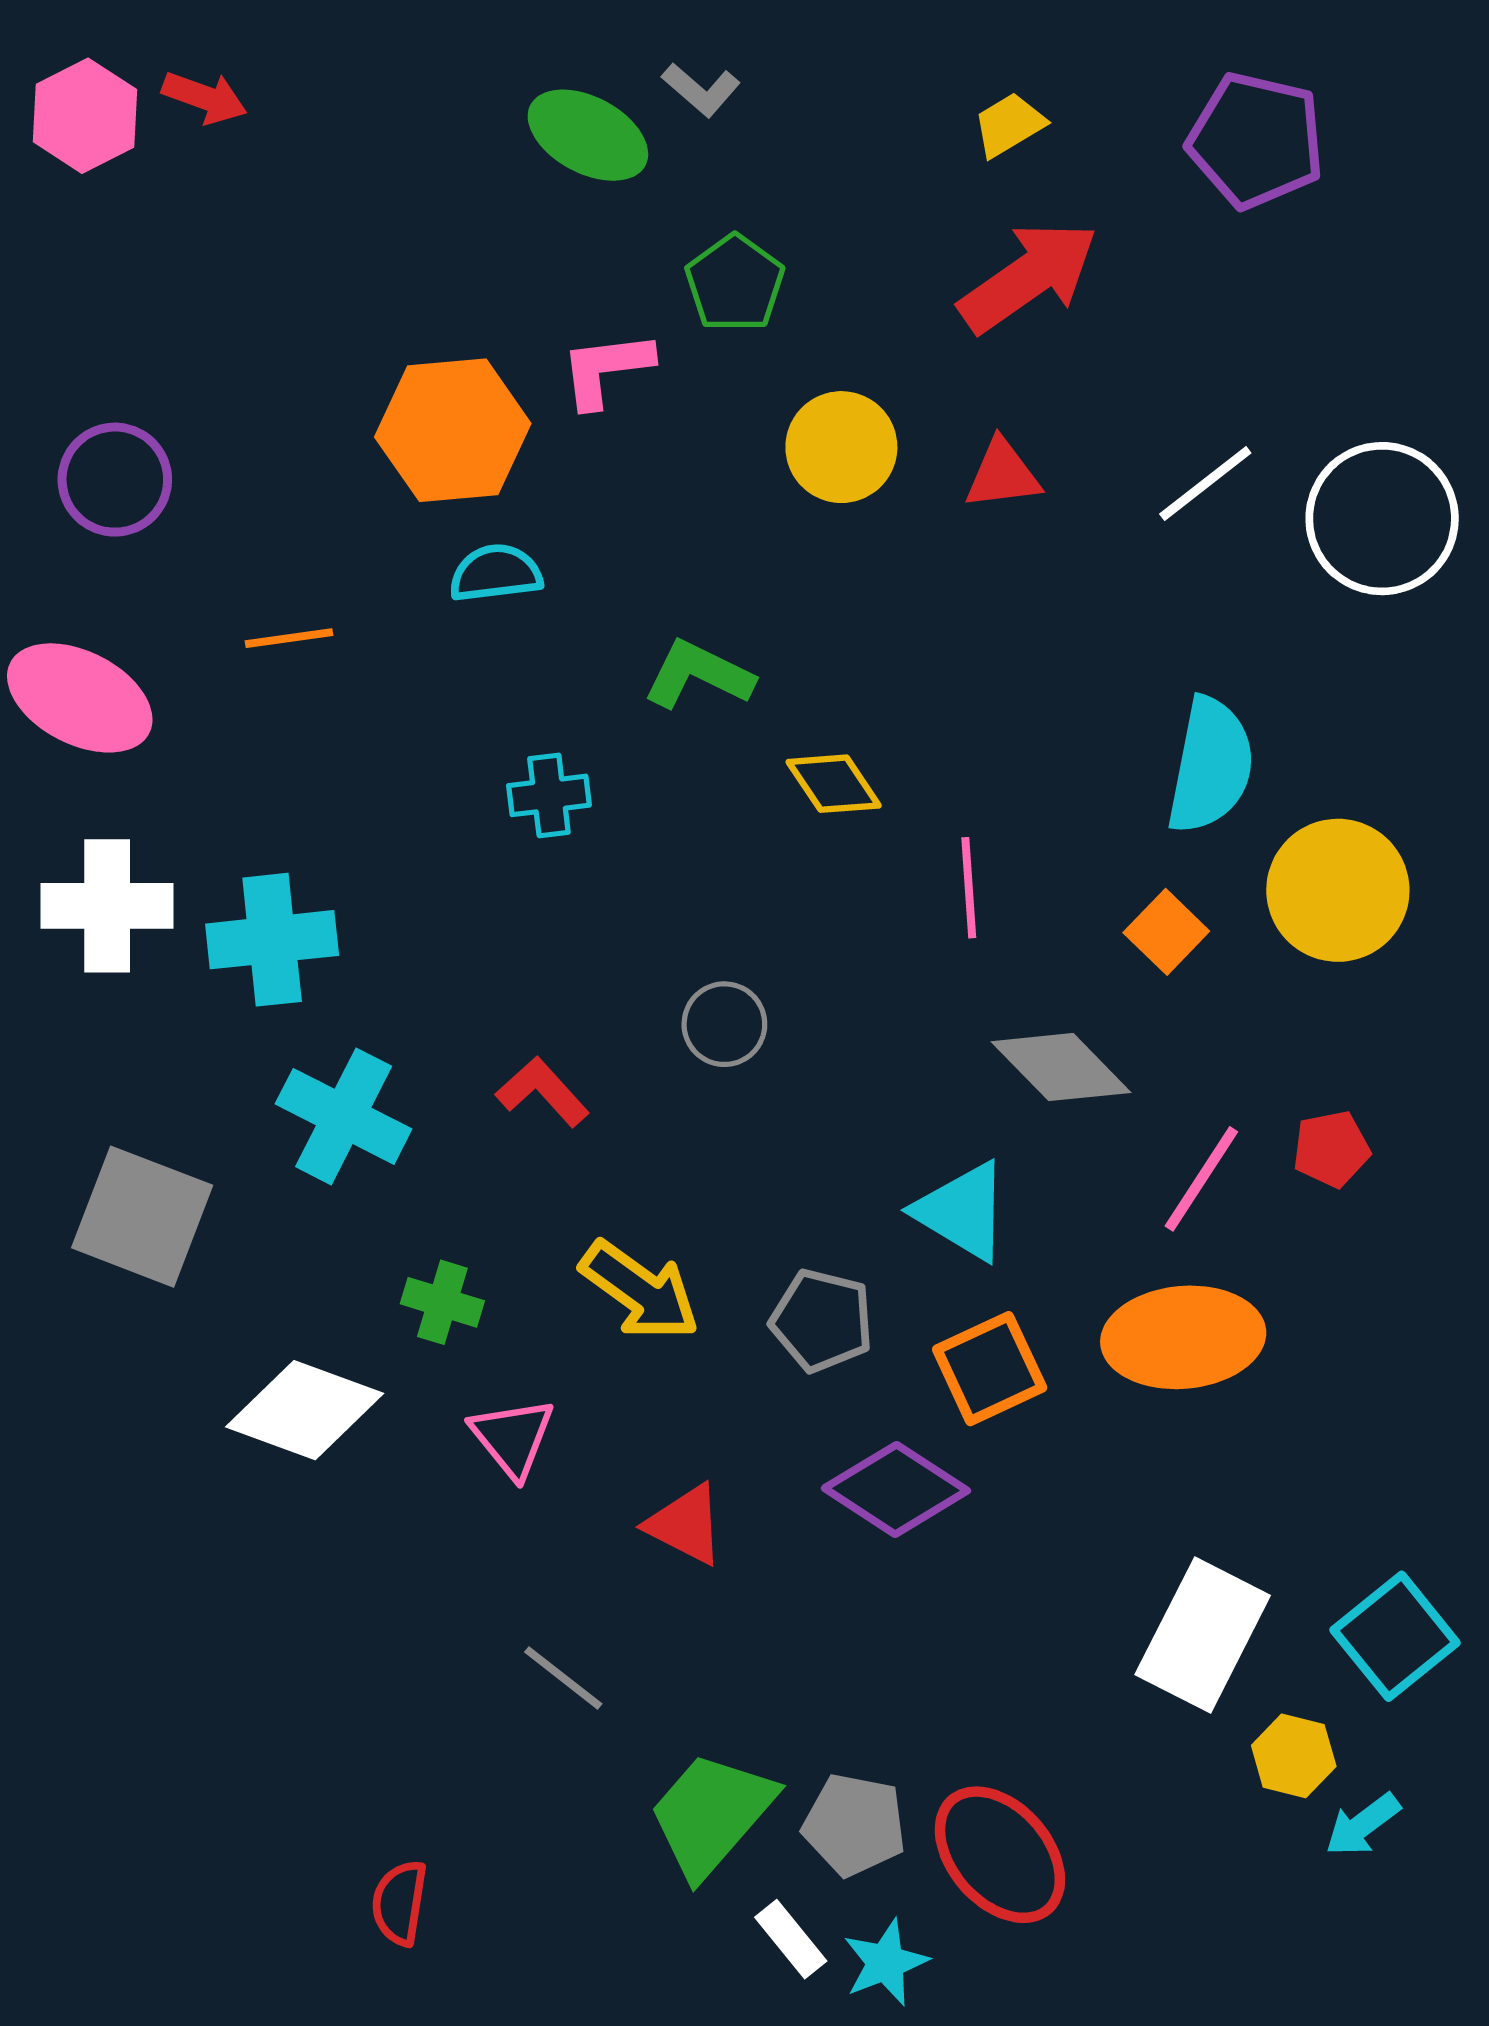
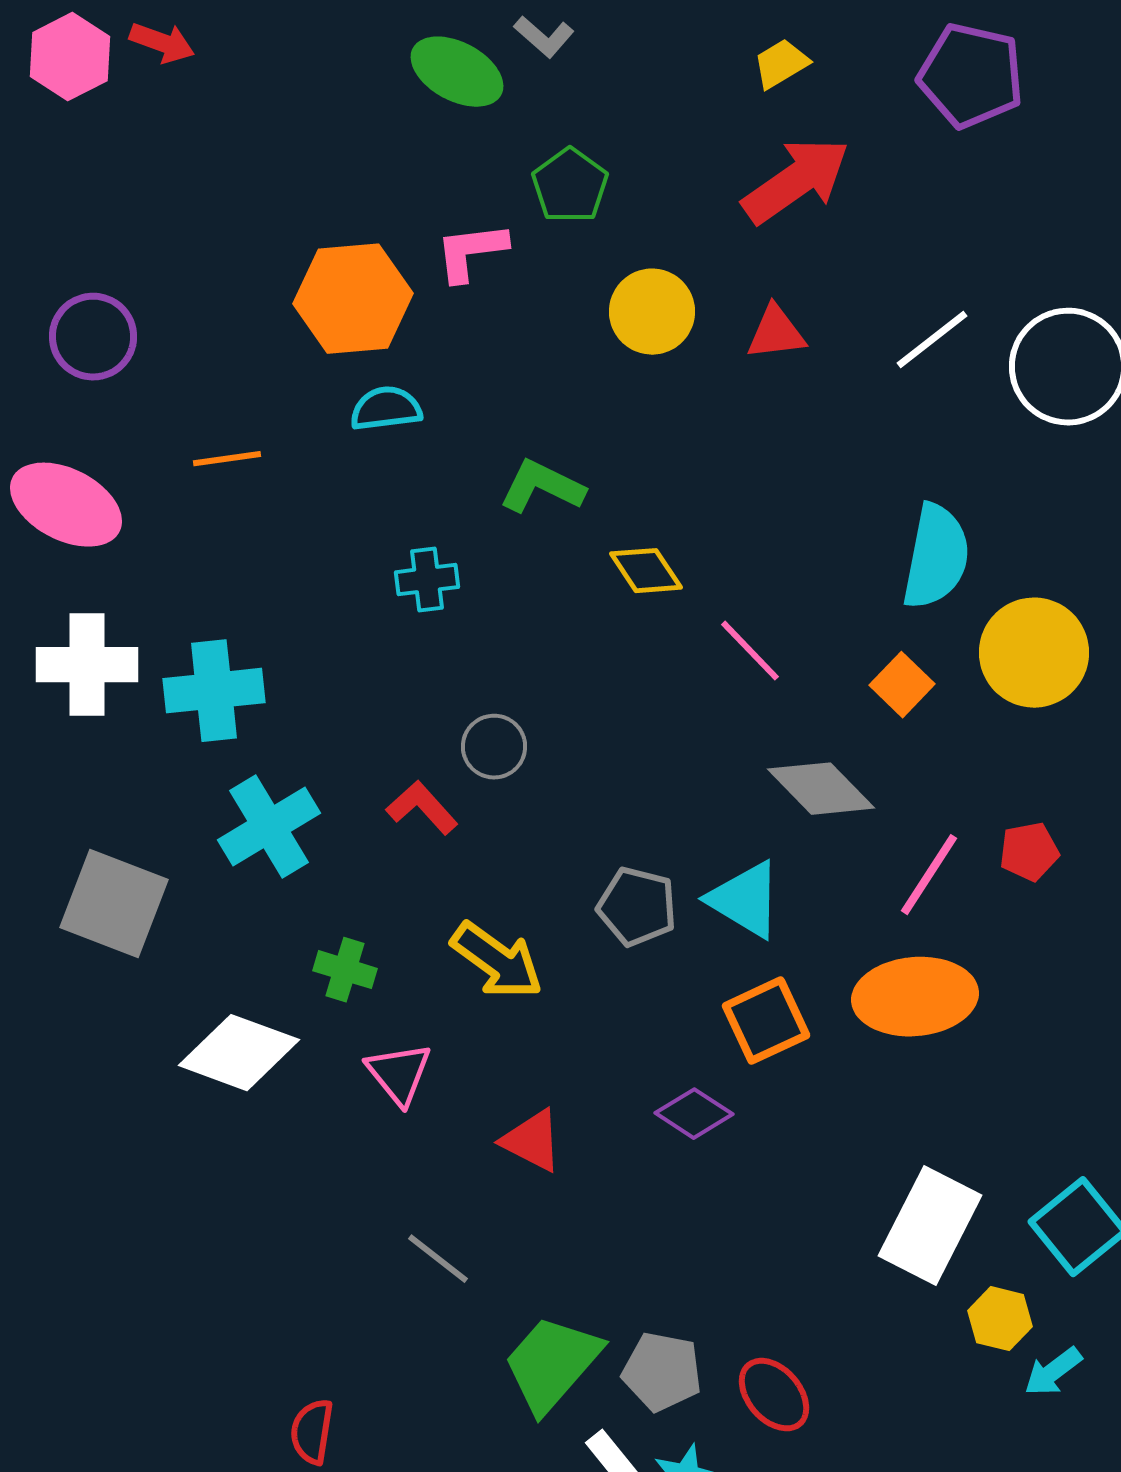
pink line: (969, 888) -> (750, 651), turned -40
gray circle: (724, 1024) -> (494, 747), moved
cyan cross: (344, 1116) -> (269, 827), turned 32
gray pentagon: (822, 1320) -> (637, 907), moved
purple diamond: (896, 1489) -> (694, 1114), size x0.7
red ellipse: (1000, 1855) -> (774, 1395), size x0.7

